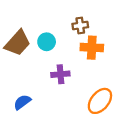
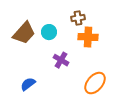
purple cross: (60, 74) -> (61, 60), turned 35

